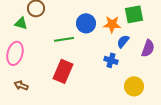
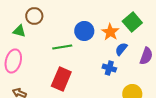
green square: (134, 14) -> (132, 22), turned -30
orange star: (112, 24) -> (110, 32), turned 30

